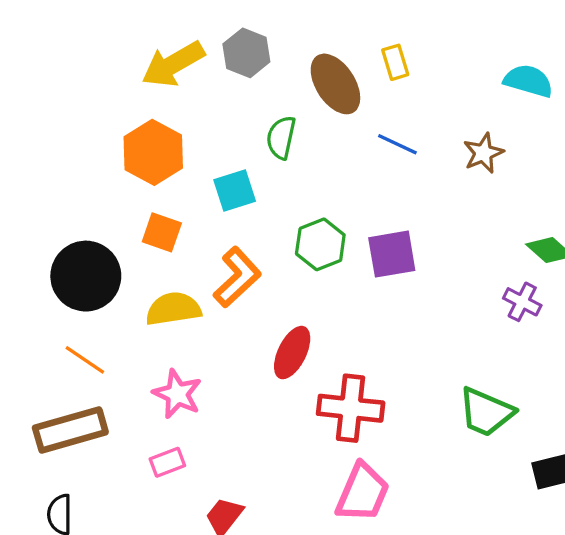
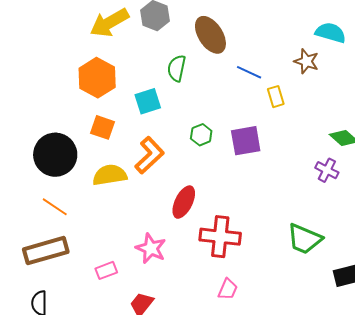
yellow rectangle: (395, 62) -> (276, 97), moved
brown star: (483, 153) -> (306, 61), moved, turned -30
green hexagon: (320, 244) -> (201, 135), size x0.7
pink star: (177, 394) -> (151, 248), moved
pink trapezoid: (363, 493) -> (228, 289), size x0.6

